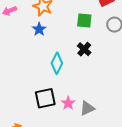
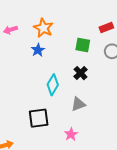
pink star: (68, 103) -> (71, 134), moved
gray triangle: (87, 108) -> (78, 104), moved

